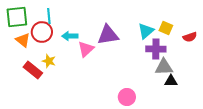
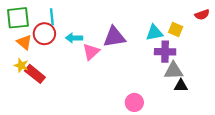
cyan triangle: (146, 31) -> (154, 33), turned 30
red semicircle: (190, 37) -> (202, 15), moved
yellow star: (49, 61) -> (21, 65), moved

